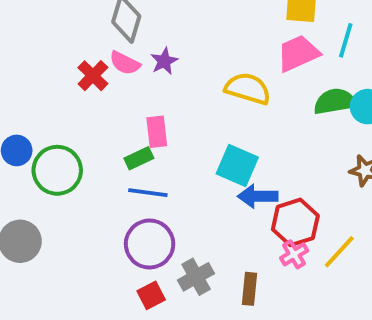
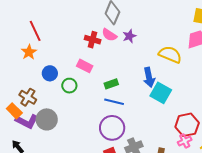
red cross: (93, 76) -> (93, 40), turned -35
pink rectangle: (157, 132) -> (85, 66), moved, turned -63
green circle: (57, 170) -> (69, 86), size x0.6
blue arrow: (258, 196) -> (149, 77), moved, turned -108

